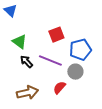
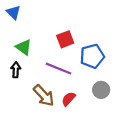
black arrow: (26, 62) -> (16, 70), moved, turned 48
gray circle: (75, 72) -> (101, 90), moved
brown arrow: (27, 93) -> (44, 96), moved, turned 60

